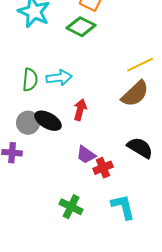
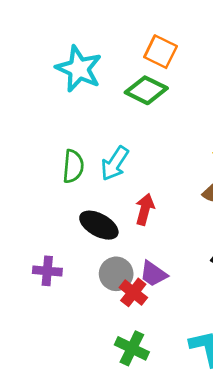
cyan arrow: (59, 78) -> (115, 163), turned 130
gray circle: (28, 123) -> (116, 274), moved
red cross: (103, 168) -> (133, 292), moved, turned -30

